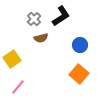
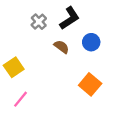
brown semicircle: (41, 38) -> (62, 47), moved, turned -128
blue circle: (80, 45) -> (91, 42), moved

